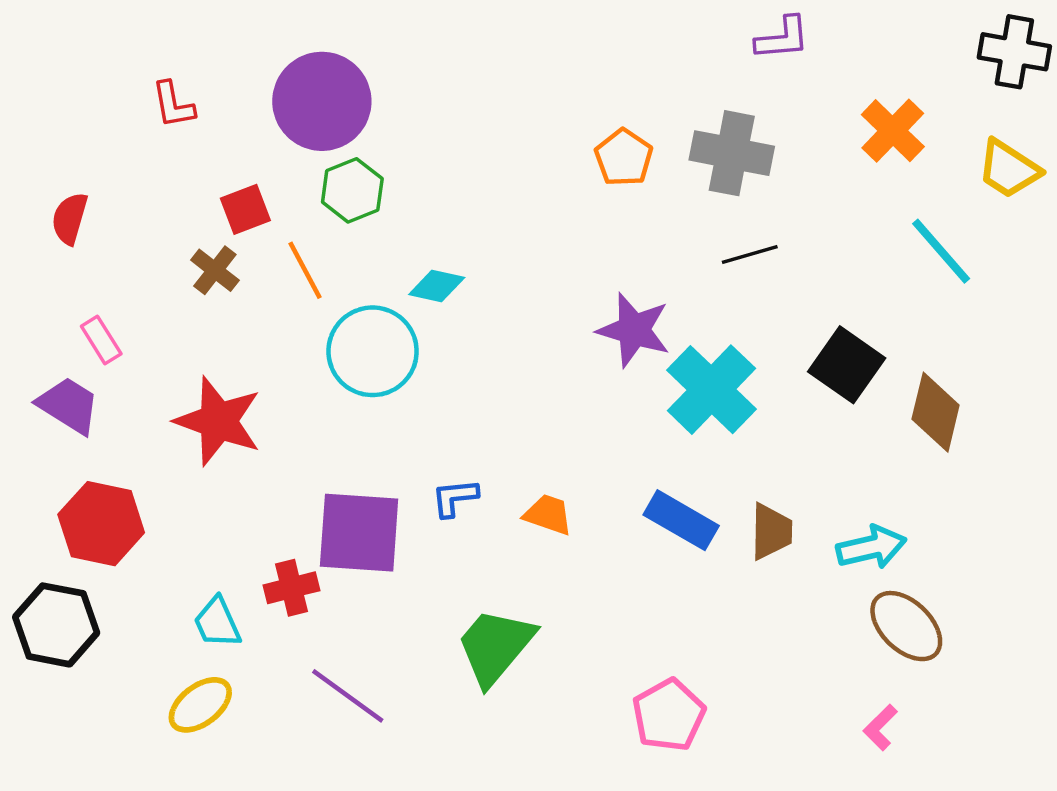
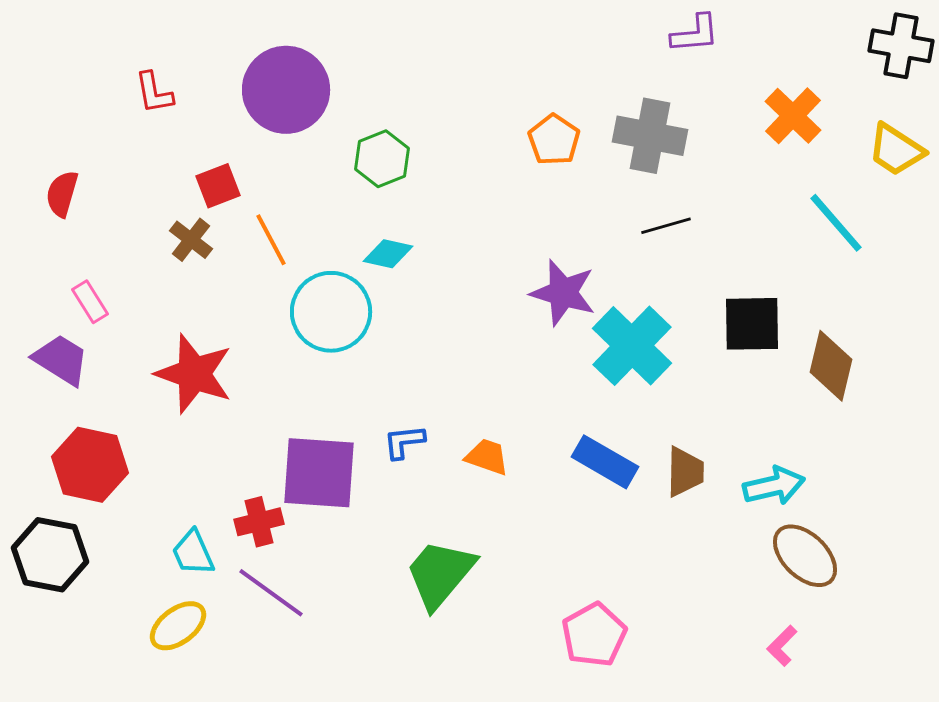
green hexagon: (352, 190) -> (382, 159), moved
black square: (847, 365) -> (752, 324), turned -36
purple line: (348, 696) -> (271, 593), moved

